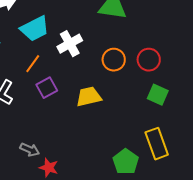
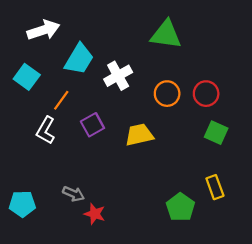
cyan trapezoid: (35, 29) -> (79, 59), turned -32
orange line: (33, 64) -> (61, 100), moved
yellow rectangle: (157, 144) -> (215, 187), size x0.7

